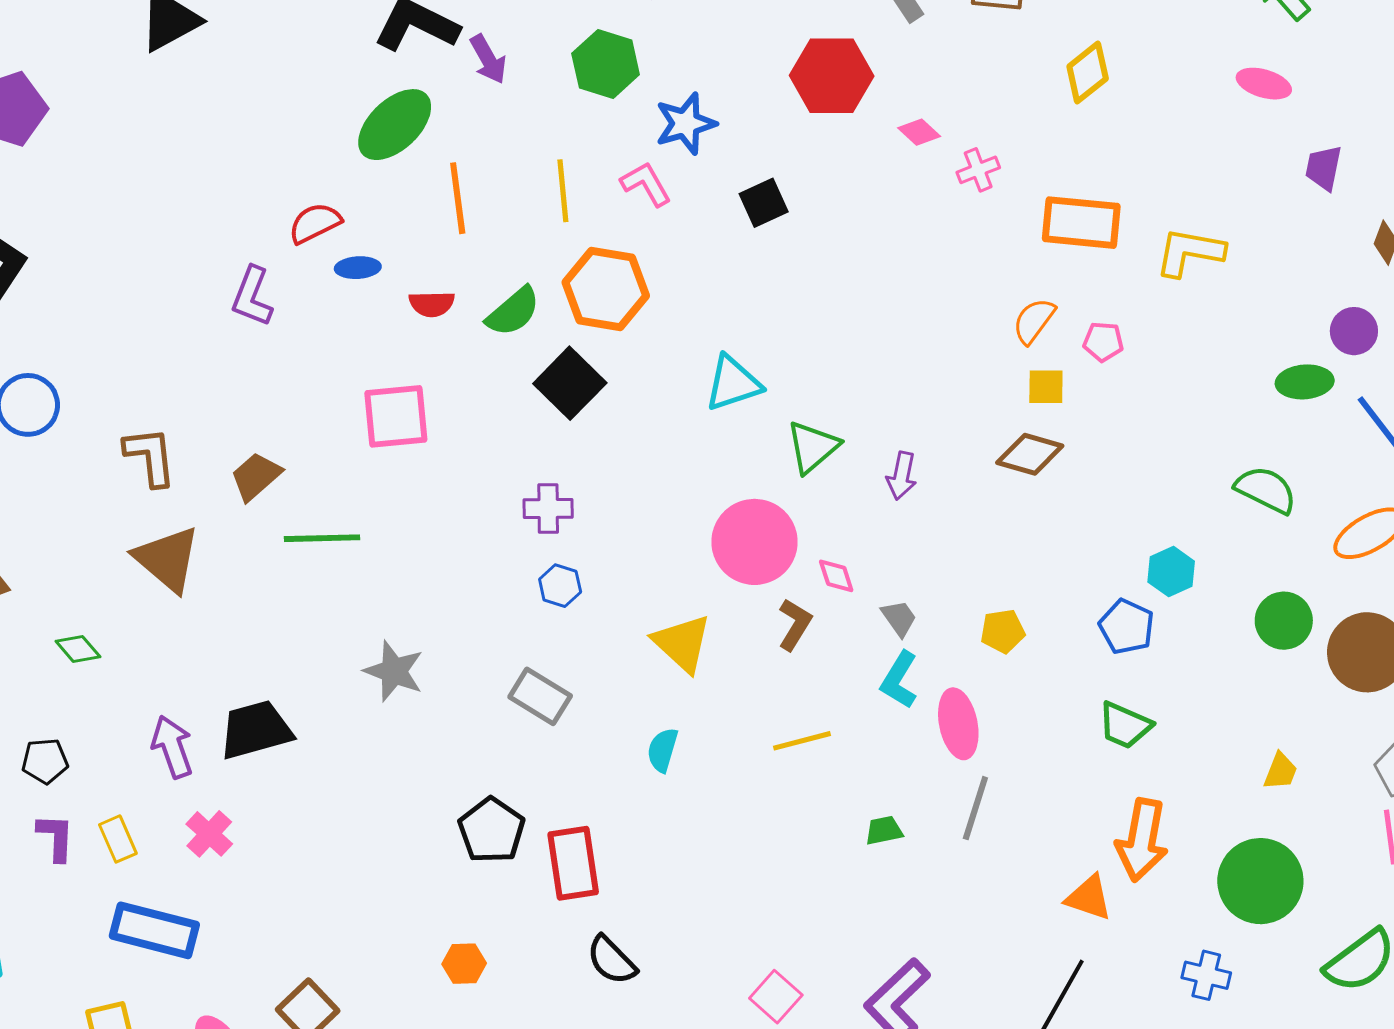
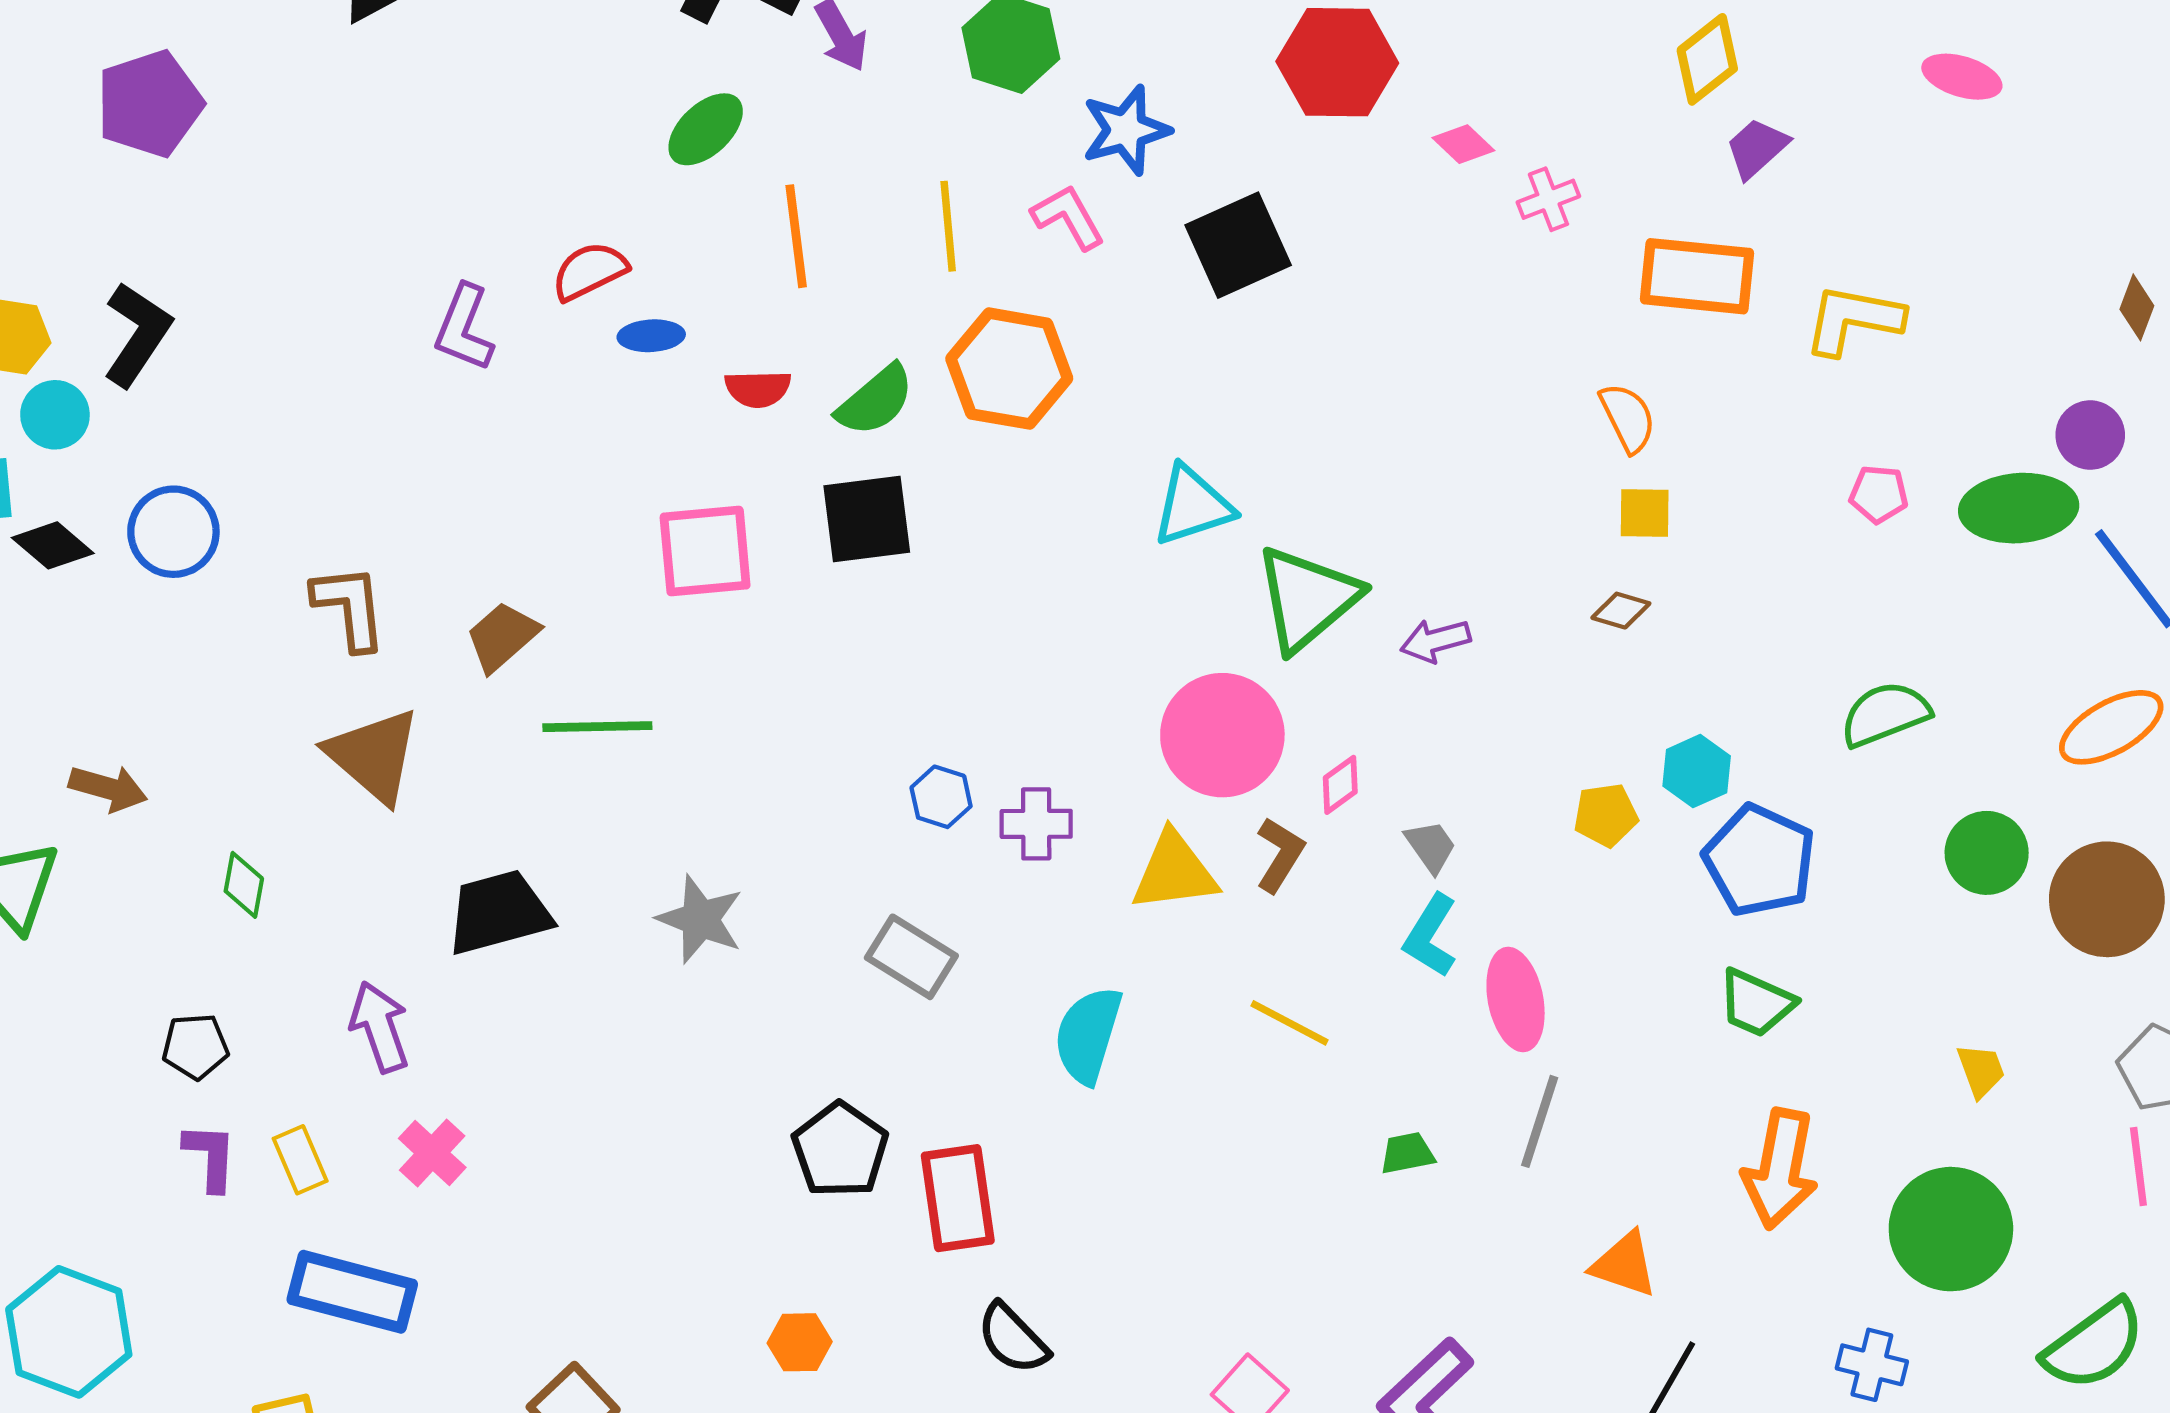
green ellipse: (395, 125) -> (706, 129), size x0.7
purple trapezoid: (1324, 168) -> (1757, 148), moved, turned 36
black square: (764, 203) -> (1238, 245), size x1.5
purple L-shape: (252, 296) -> (464, 328), moved
orange semicircle: (1034, 321) -> (1628, 418), turned 117
pink pentagon: (1103, 342) -> (1879, 494), moved
green ellipse: (1305, 382) -> (2019, 508), size x1.4
black square: (570, 383) -> (867, 519), moved, turned 38
green triangle: (813, 447) -> (1307, 598), size x1.4
brown diamond: (1030, 454) -> (1621, 611), size x0.6
purple arrow: (902, 476) -> (1435, 641), turned 63
green semicircle: (1266, 490) -> (1885, 714), moved, turned -48
purple cross: (548, 509) -> (1036, 824), moved
cyan hexagon: (1171, 572) -> (1697, 771), moved
pink diamond: (836, 576) -> (1340, 785), turned 72
blue pentagon: (1127, 627) -> (1759, 860), size x1.4
yellow pentagon: (1003, 631) -> (1606, 815), moved
yellow triangle: (682, 643) -> (1174, 872), moved, turned -50
green diamond: (78, 649) -> (244, 885), turned 51
black trapezoid: (256, 730) -> (499, 912), moved
yellow line: (802, 741) -> (1289, 1023), turned 42
cyan semicircle: (663, 750) -> (1088, 1035), size x1.5
yellow trapezoid: (1281, 771) -> (1981, 1070), turned -42
orange triangle: (1089, 898) -> (1624, 1264), moved

